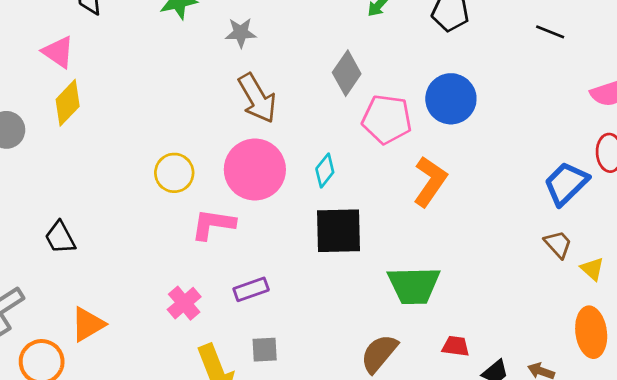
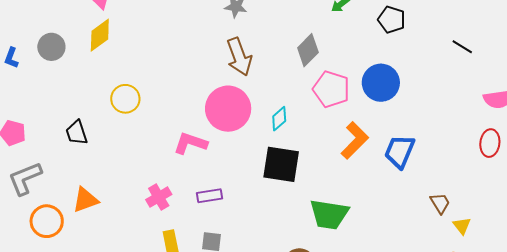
yellow circle: (174, 173) -> (125, 99), moved
blue trapezoid: (566, 183) -> (400, 151), moved, turned -33

